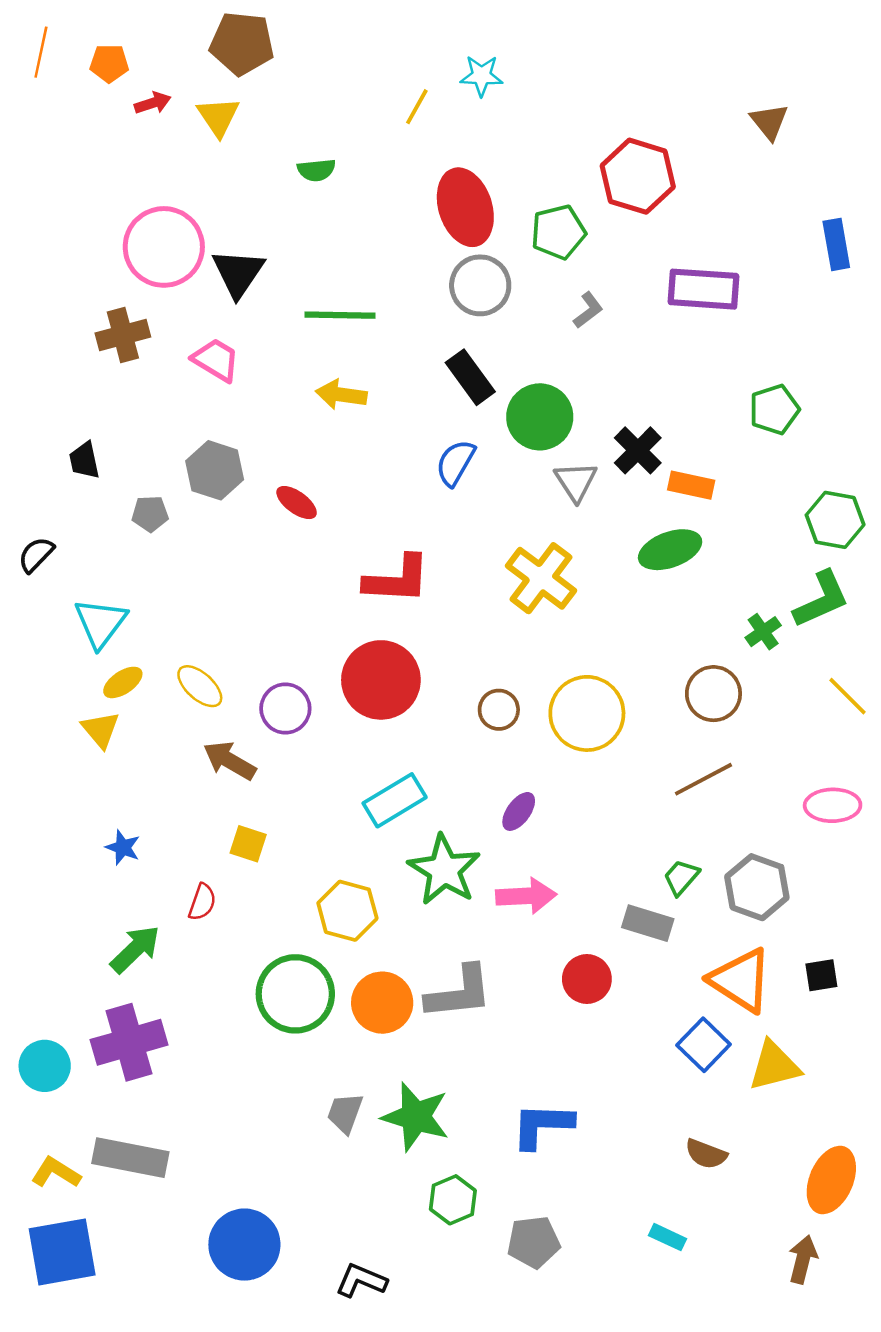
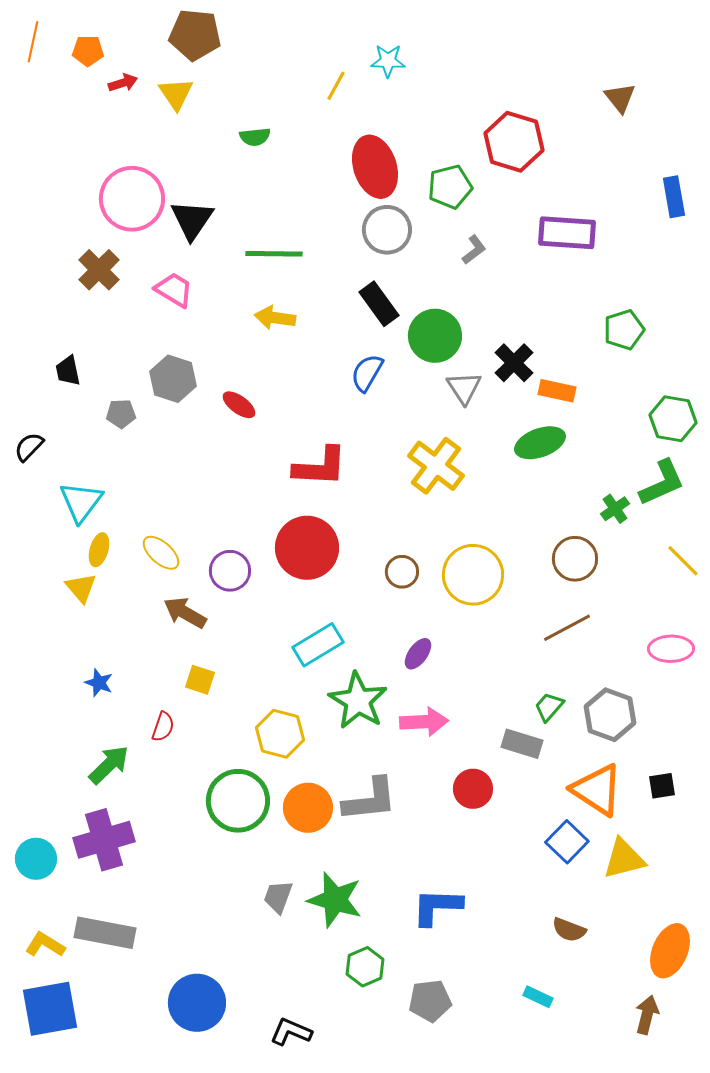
brown cross: (123, 335) -> (99, 270), turned -30
yellow ellipse: (123, 682) -> (99, 550), turned -40

